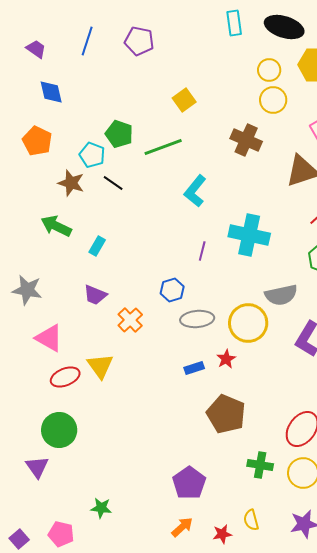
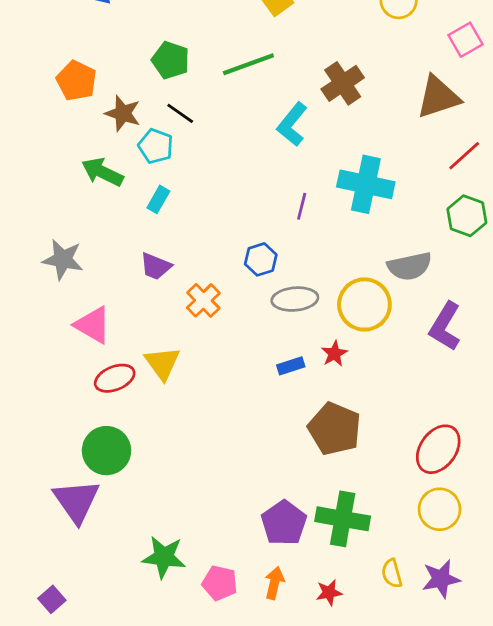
green pentagon: (119, 134) -> (171, 60), moved
brown cross: (246, 140) -> (343, 83), moved, turned 32
orange pentagon: (37, 141) -> (76, 81), moved
cyan pentagon: (92, 155) -> (156, 146), moved
green cross: (260, 465) -> (343, 519), moved, size x1.5
purple triangle: (37, 467) -> (76, 501), size x1.5
green star: (101, 508) -> (164, 557), size x1.5
yellow semicircle: (251, 520) -> (392, 573), moved
orange arrow: (182, 527) -> (274, 583), turned -35
pink pentagon: (61, 534) -> (220, 583), moved

